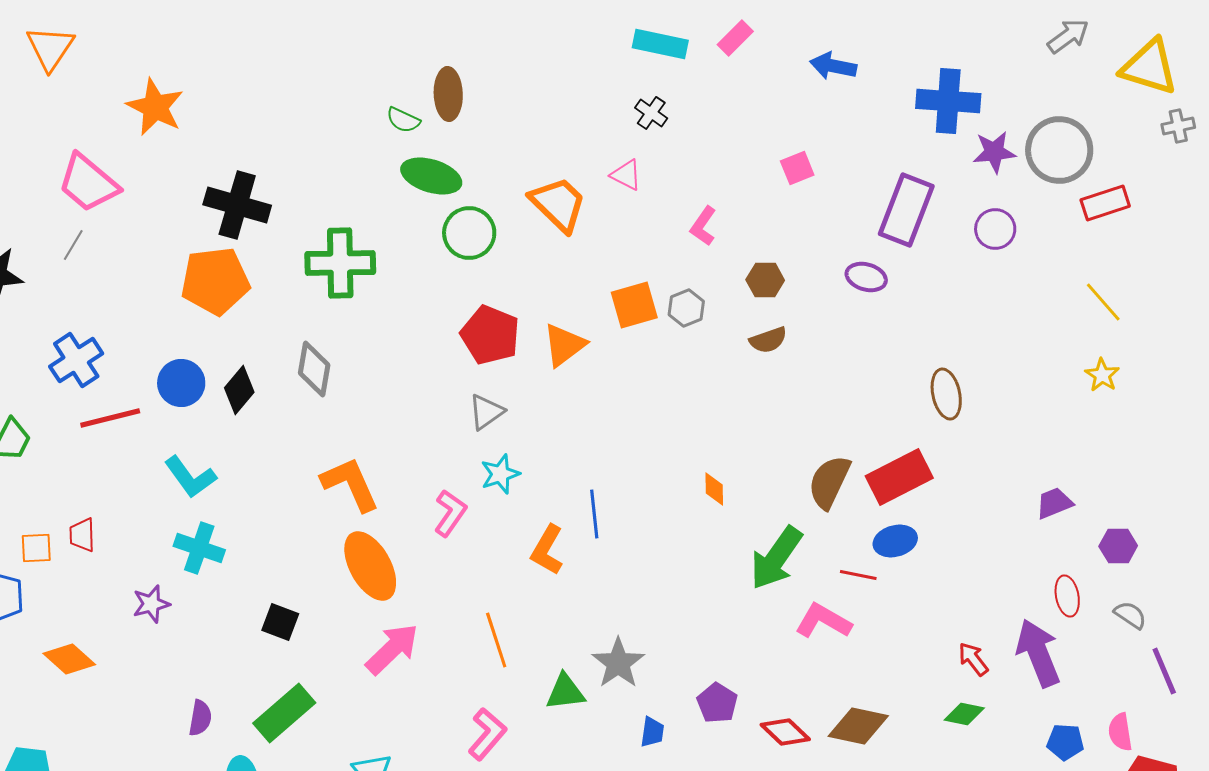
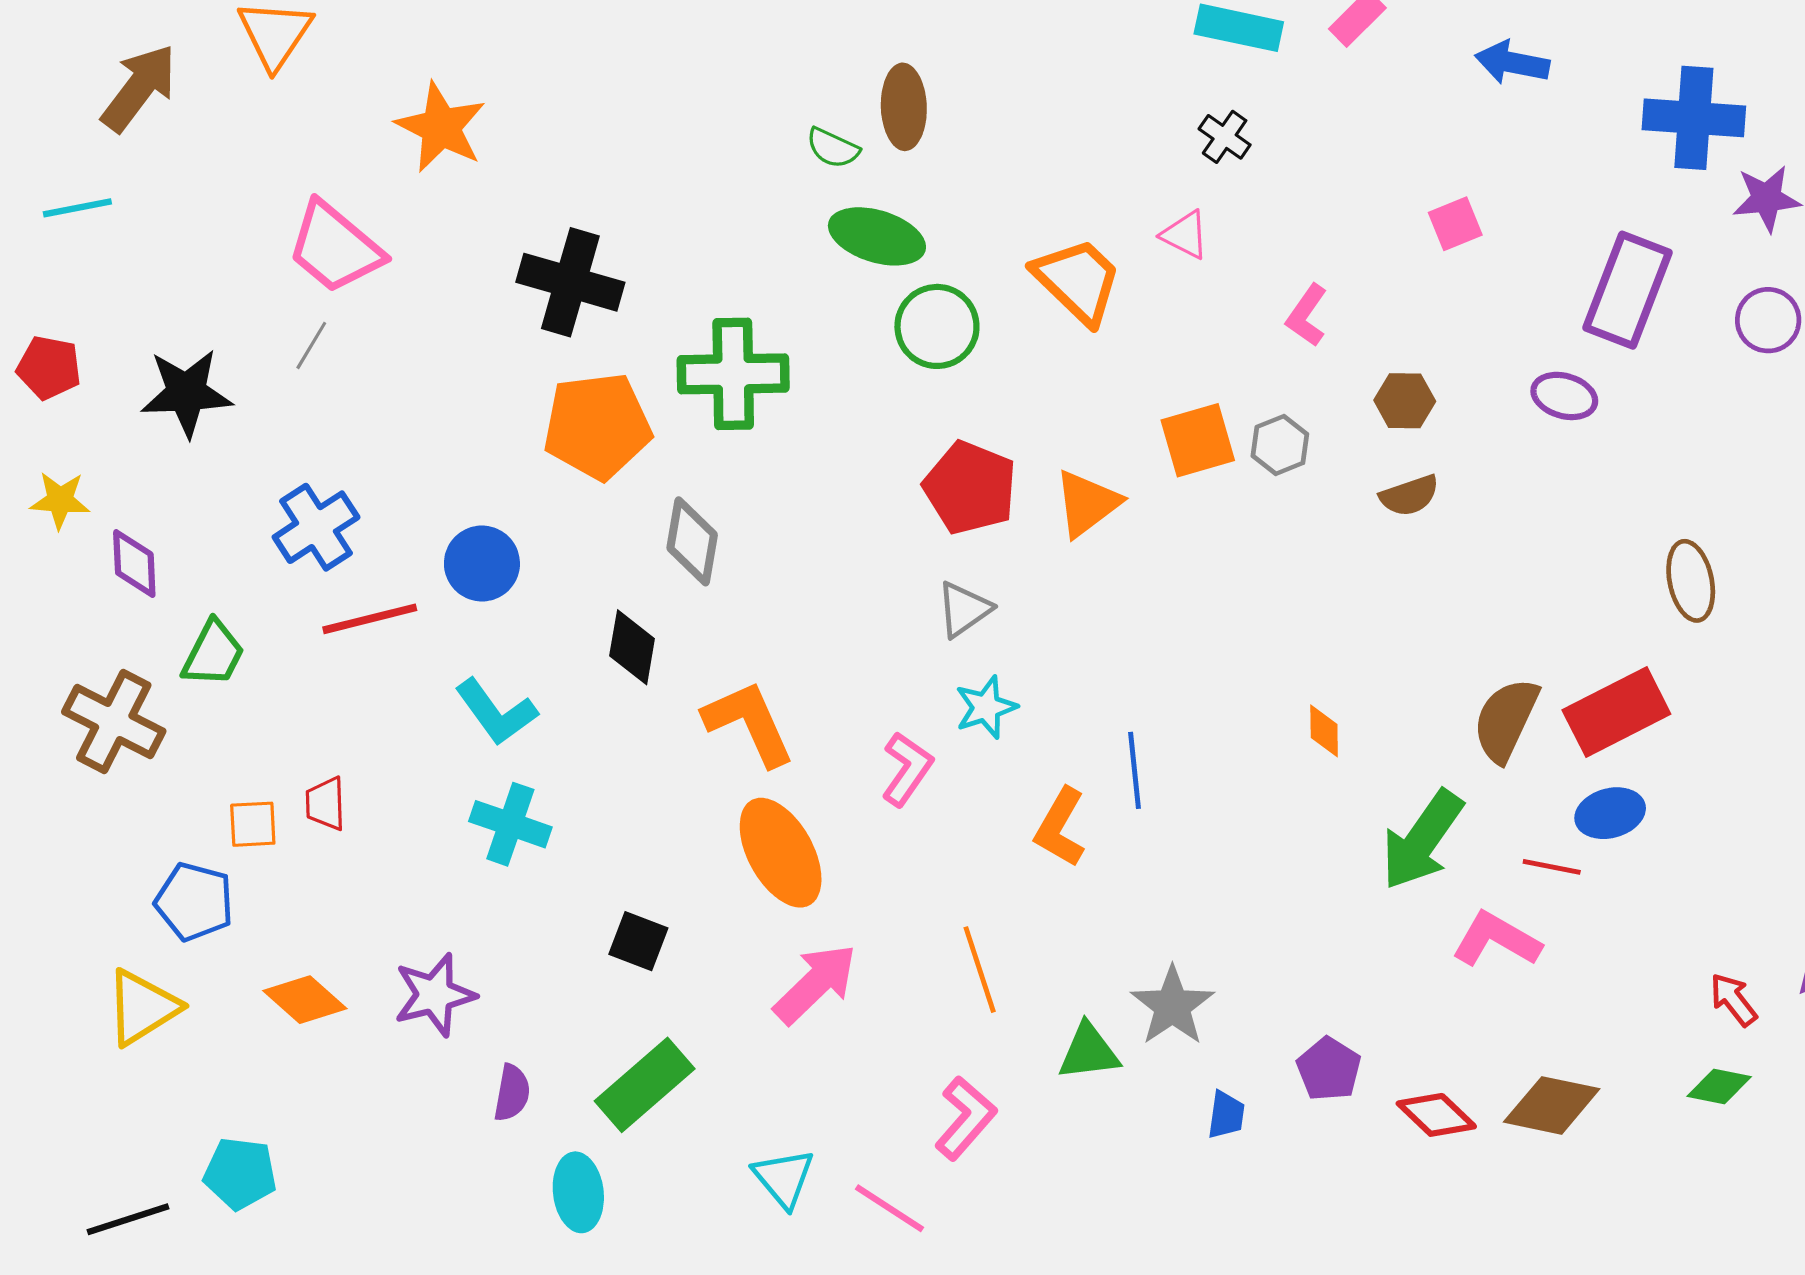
orange pentagon: (215, 281) -> (597, 426), moved
black diamond: (239, 390) -> (632, 647), moved, turned -30
purple star: (151, 604) -> (435, 995), moved, size x1.4

